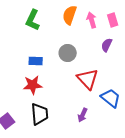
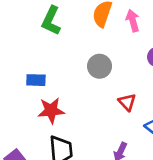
blue rectangle: (36, 61) -> (36, 80), moved
red triangle: (88, 79) -> (127, 102), size x0.6

